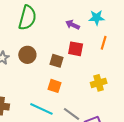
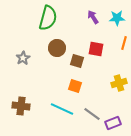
purple arrow: (73, 25) -> (93, 17), moved, turned 32
brown circle: (27, 55) -> (57, 48), moved

